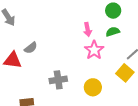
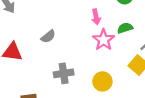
green semicircle: (113, 32) -> (125, 28), moved
gray semicircle: (31, 48) -> (48, 36), moved

